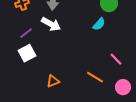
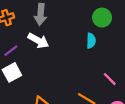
cyan semicircle: (99, 24) -> (91, 41), turned -40

